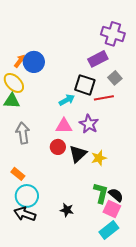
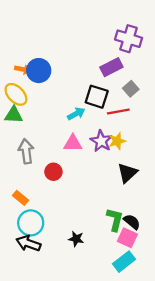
orange arrow: (20, 61) -> (23, 69), turned 64
red circle: (58, 147) -> (53, 172), moved
black triangle: (78, 154) -> (127, 173), moved
yellow star: (99, 158) -> (117, 141), moved

